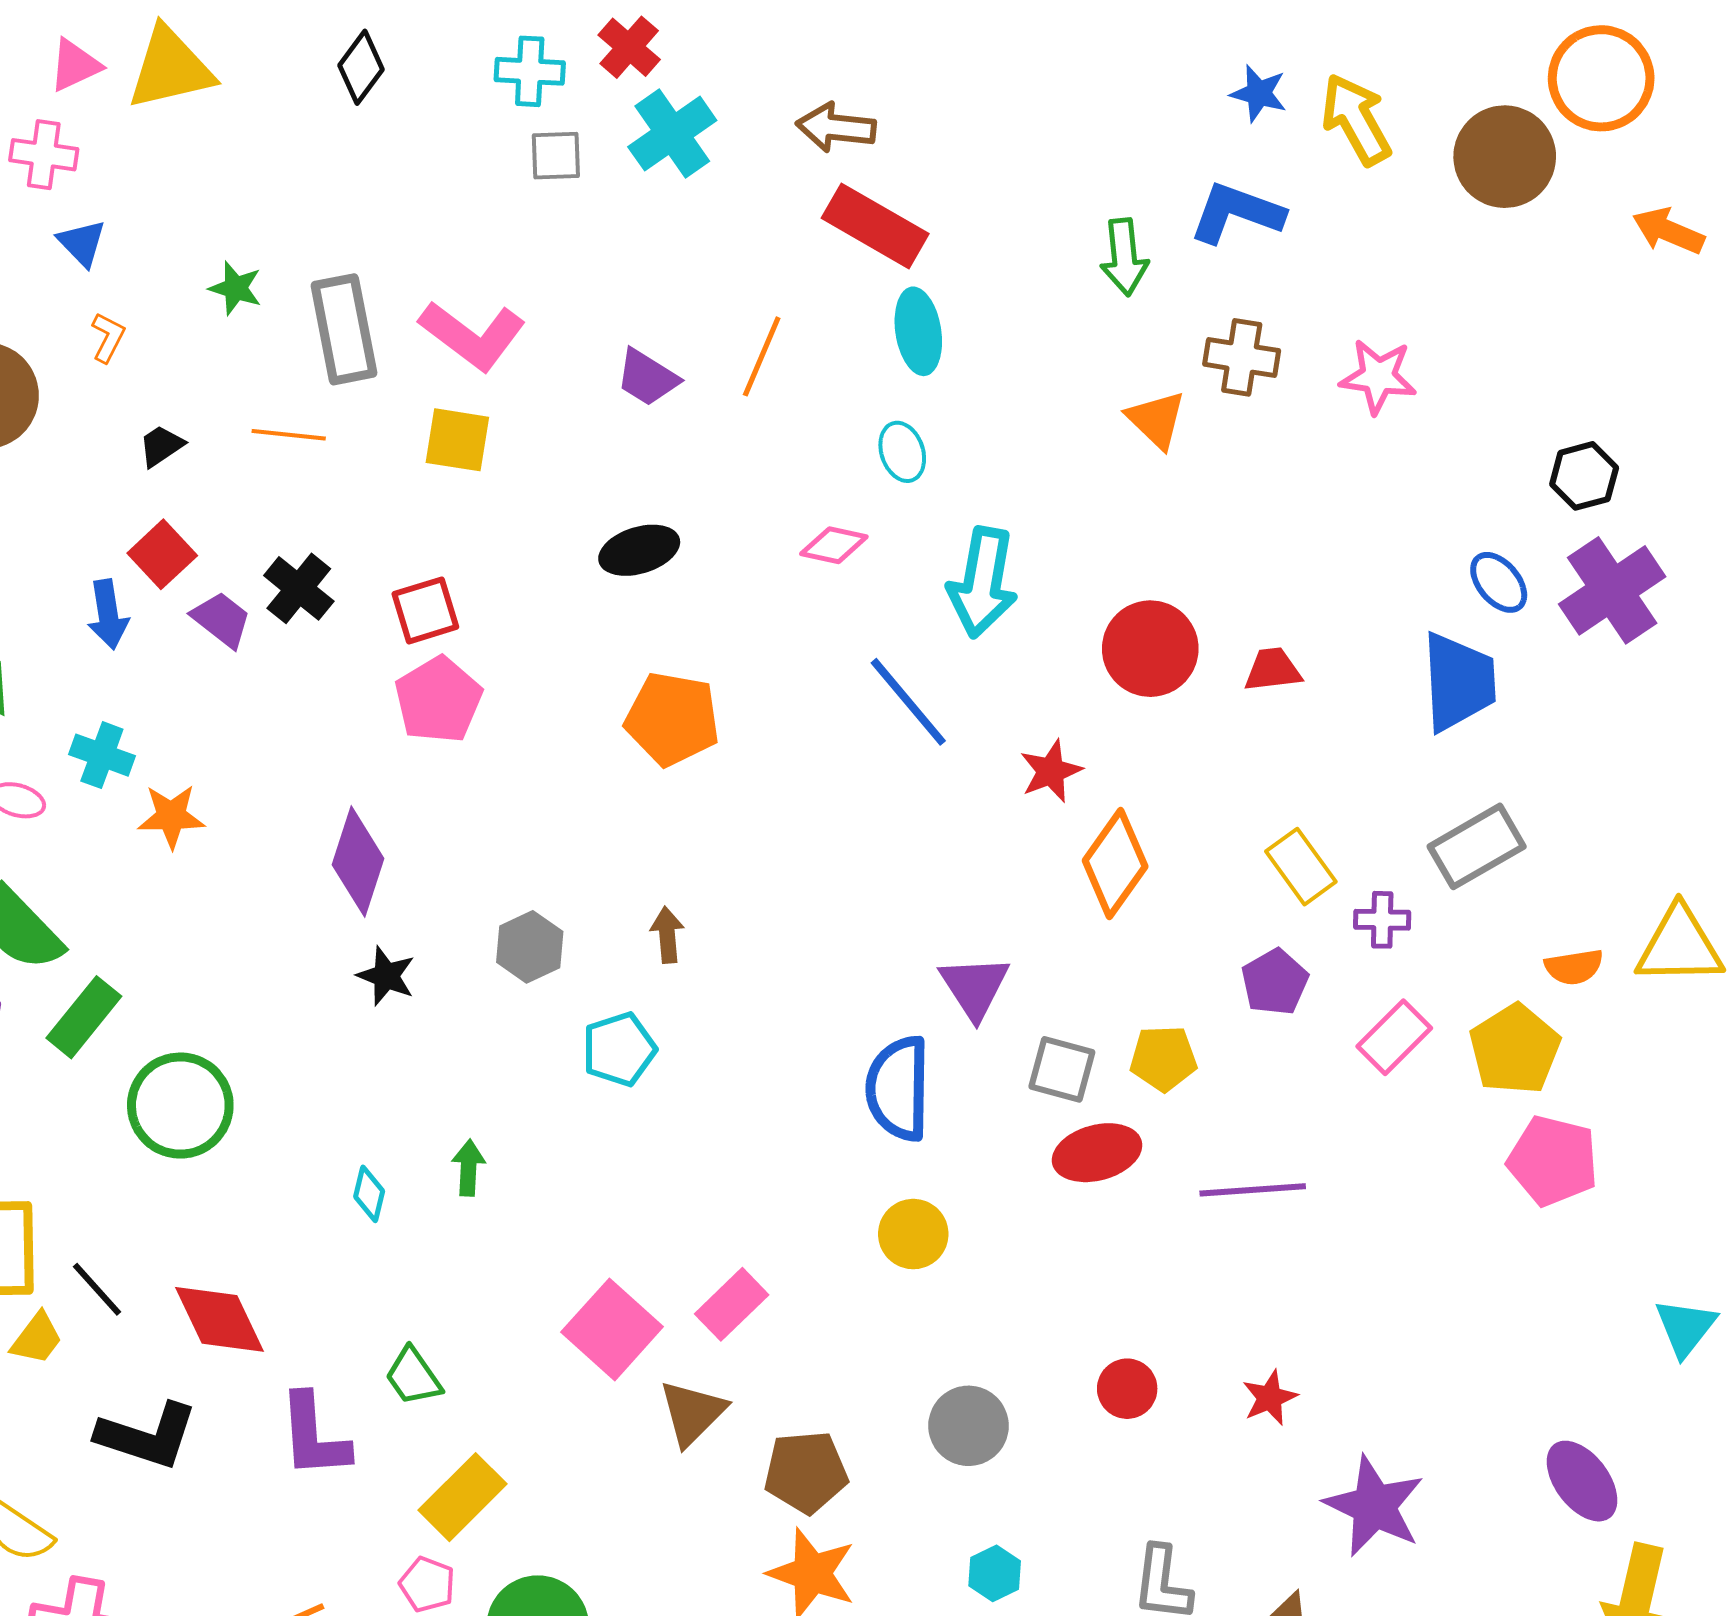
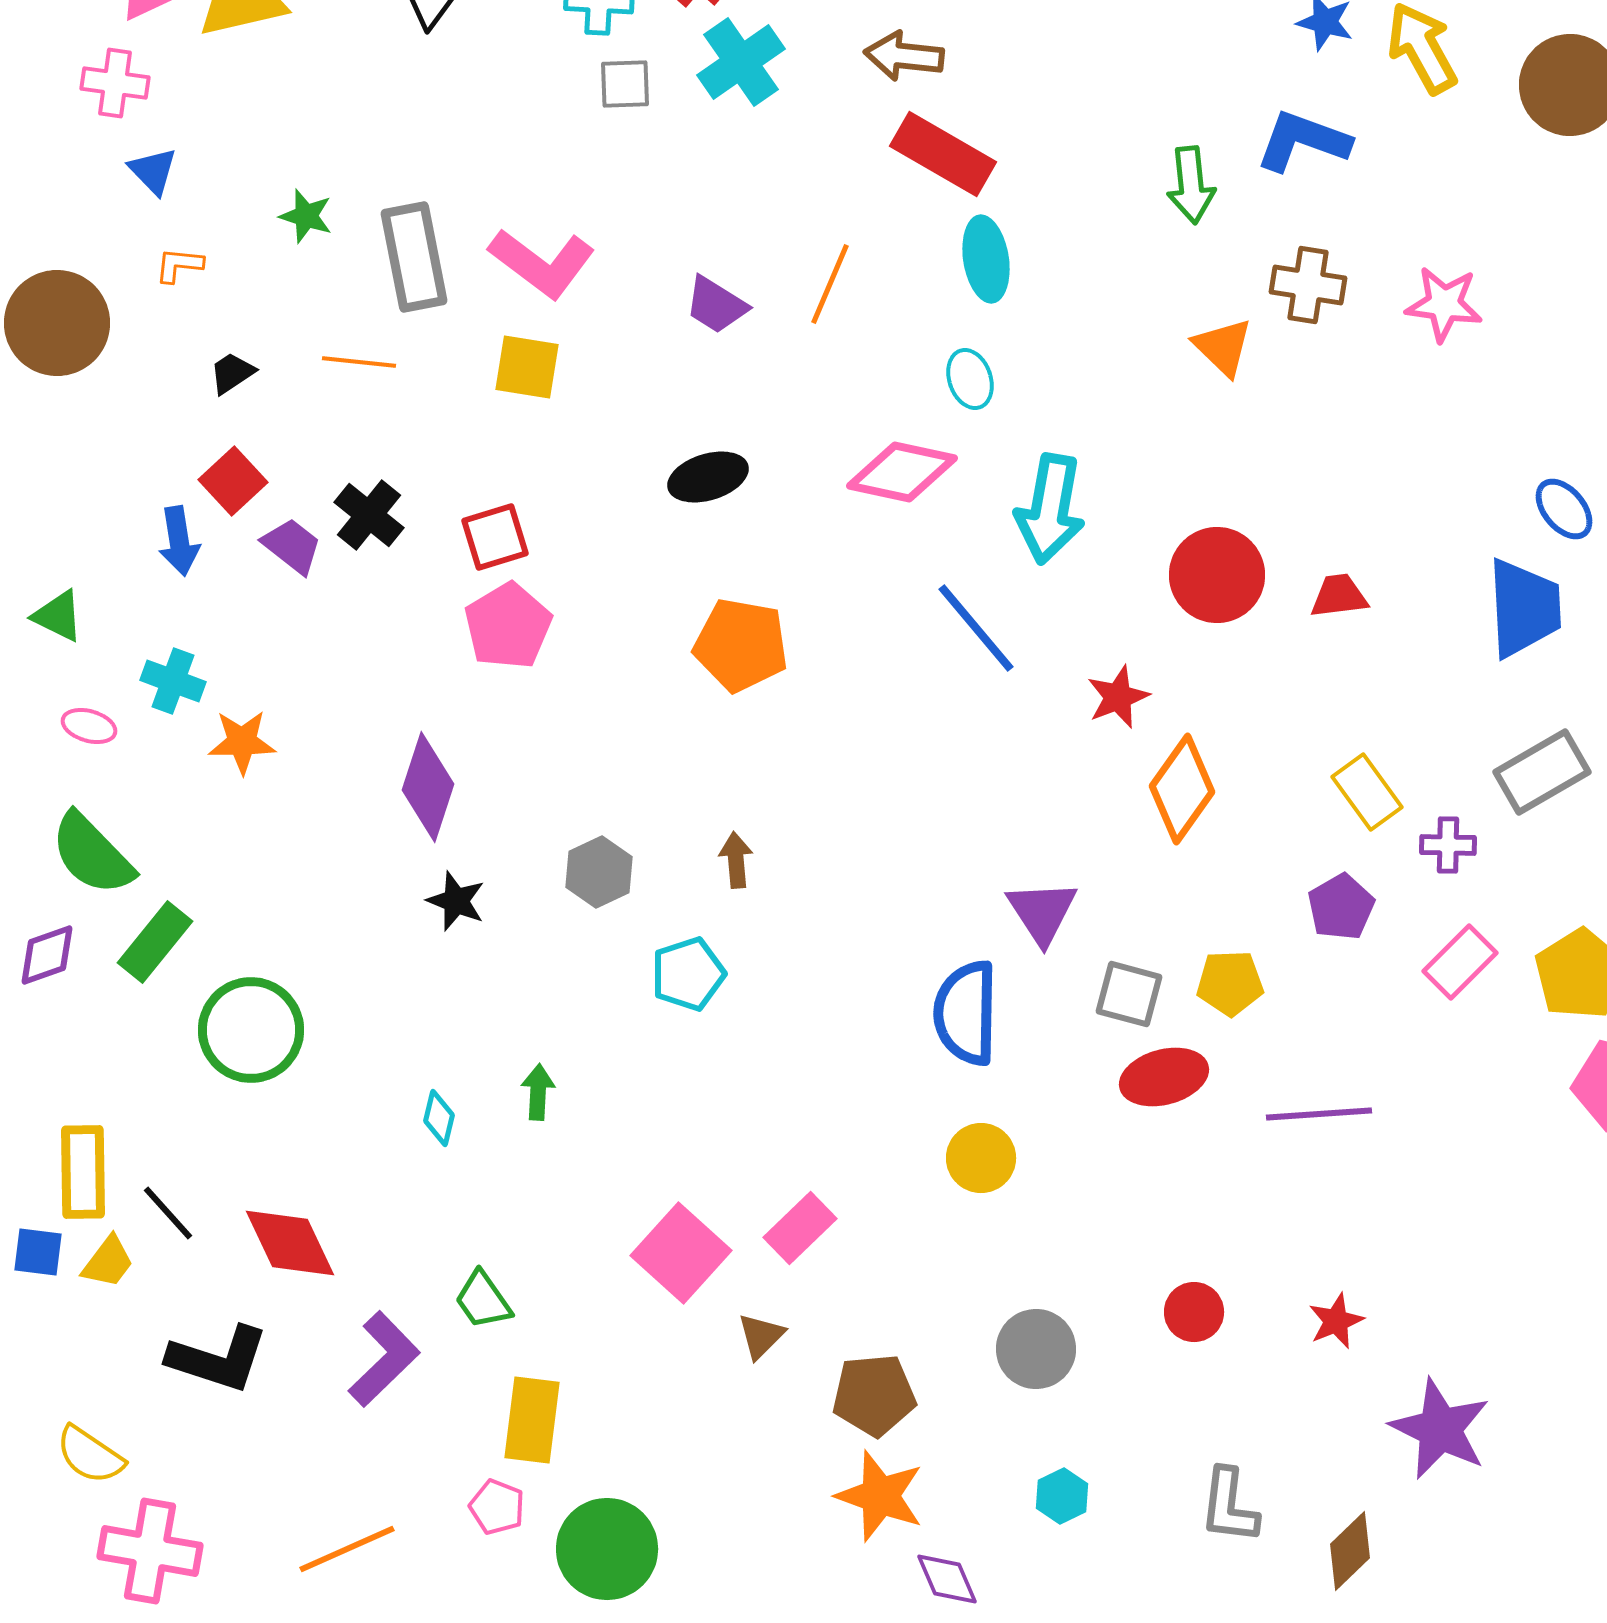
orange L-shape: (108, 337) -> (179, 265), turned -111
pink diamond: (834, 545) -> (902, 472), size x1.6
brown triangle: (692, 1413) -> (761, 1336), size x0.7
purple L-shape: (314, 1436) -> (384, 1359), turned -130
yellow rectangle: (462, 1497) -> (532, 1420), turned -38

